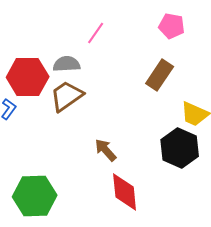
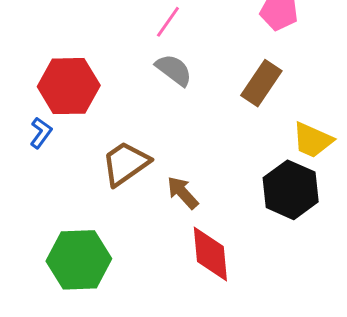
gray semicircle: (67, 64) -> (174, 70), moved, turned 40
brown trapezoid: (67, 96) -> (126, 163), moved

